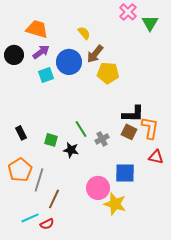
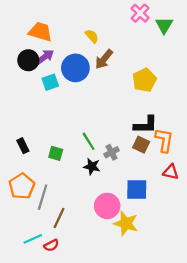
black circle: (14, 55) -> (28, 60), moved
yellow pentagon: (108, 73) -> (144, 80), moved, turned -30
black star: (71, 150) -> (92, 166), moved

